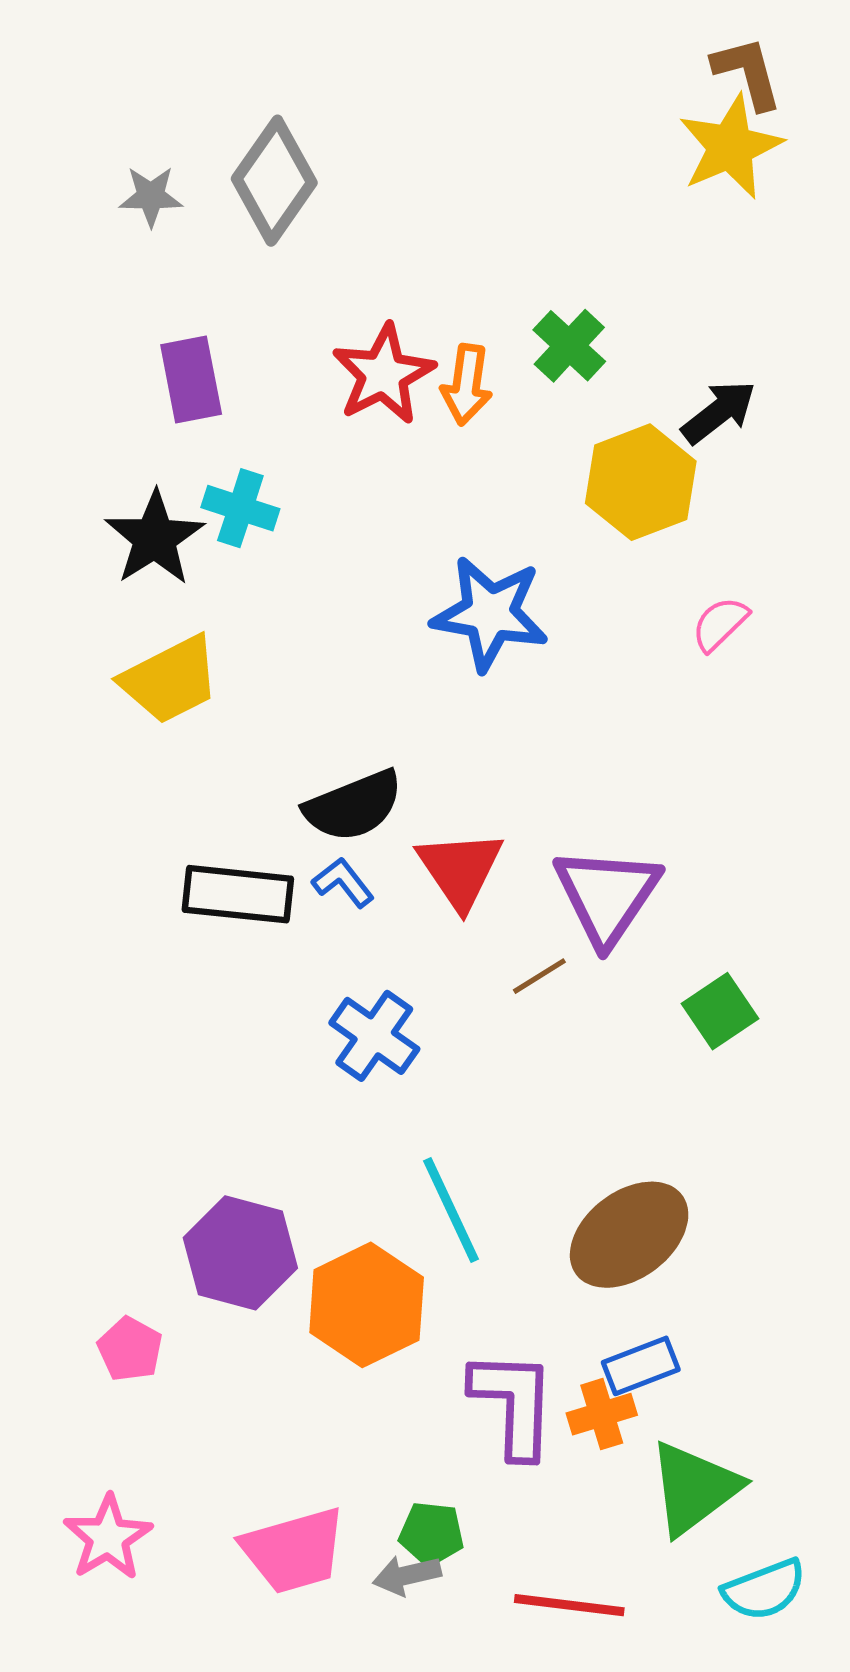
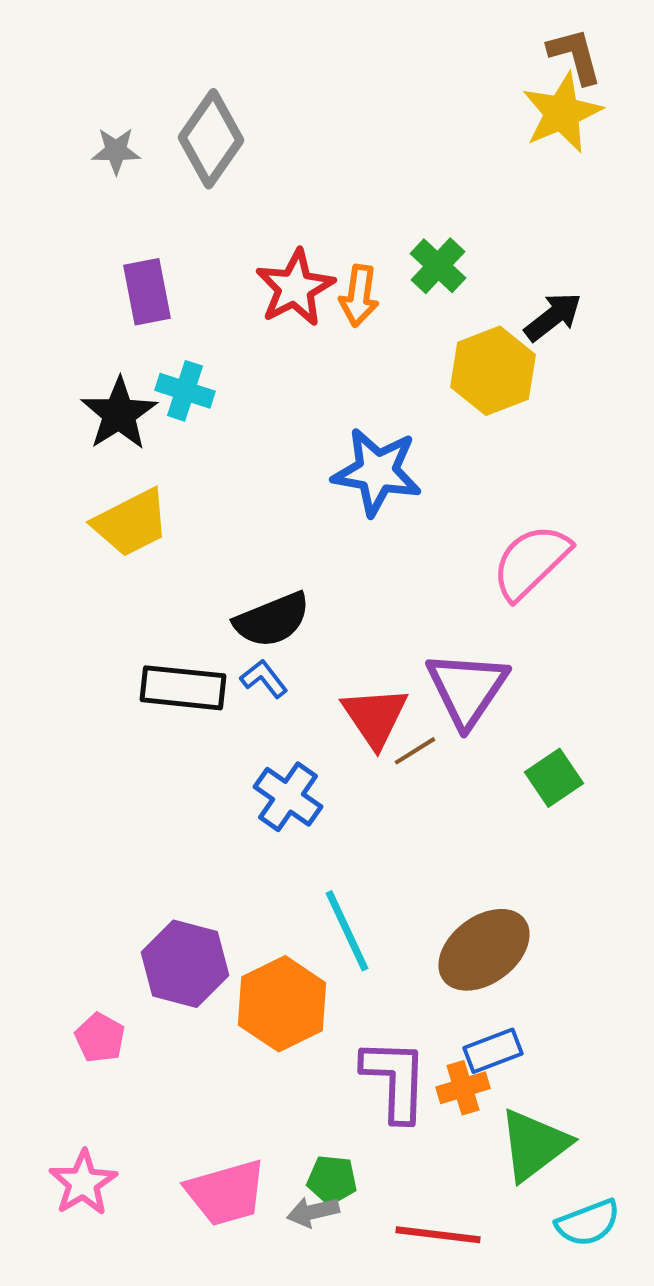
pink semicircle: (720, 624) -> (531, 562), moved, size x1.8
red triangle: (460, 869) -> (375, 717), moved

